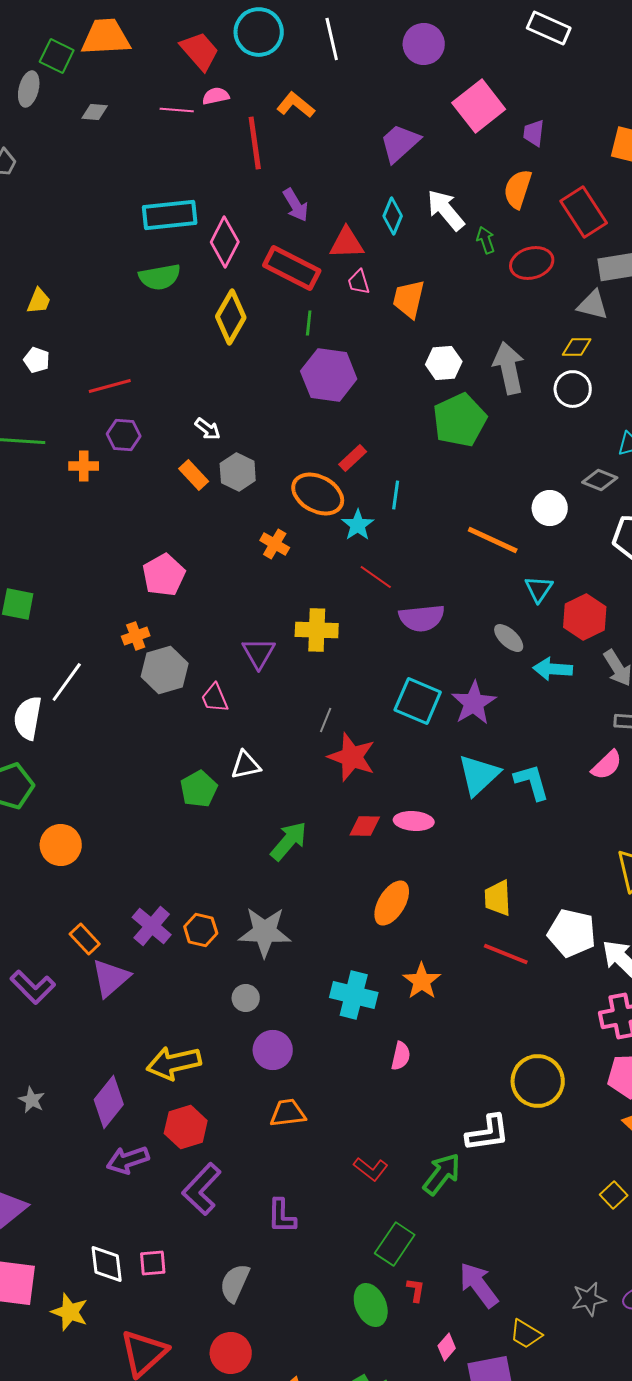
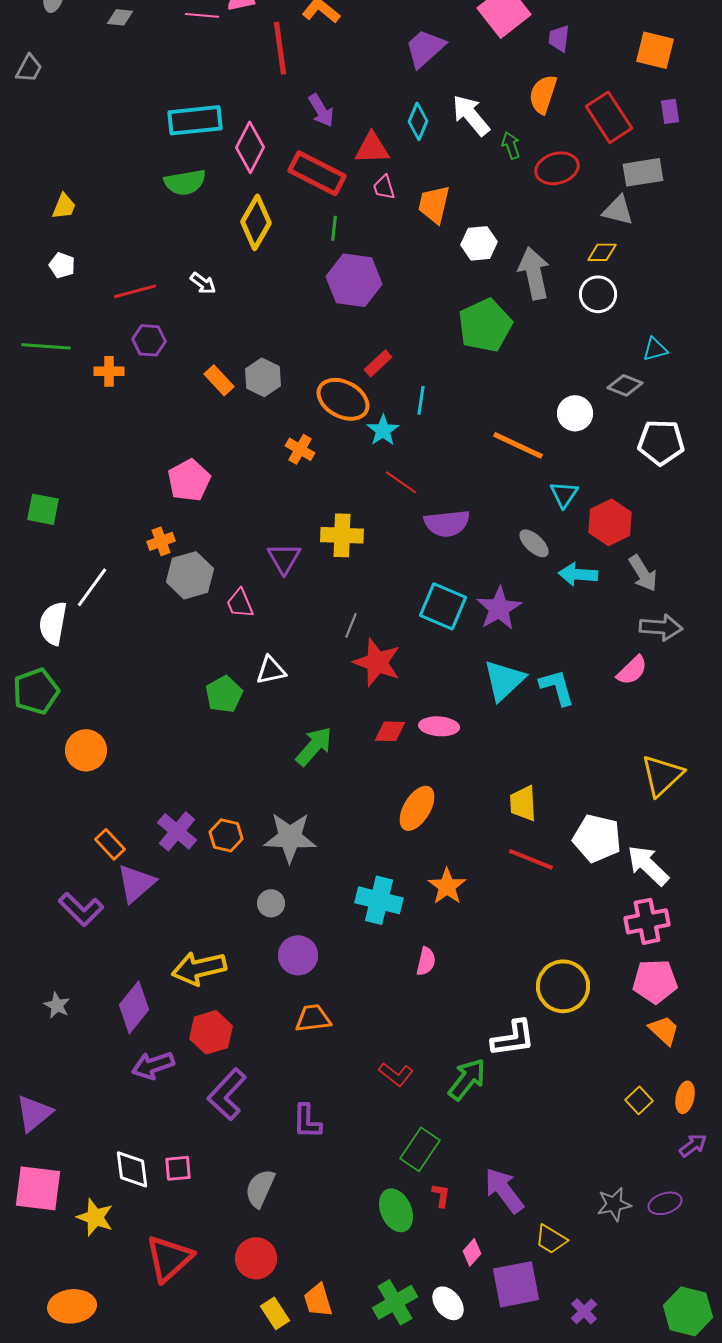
white hexagon: (444, 363) -> (479, 243), moved
white arrow: (208, 429) -> (203, 283), moved
purple L-shape: (33, 987) -> (81, 909), moved

